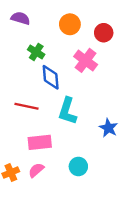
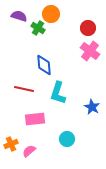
orange circle: (70, 24) -> (51, 14), moved
green cross: (36, 52) -> (38, 28), moved
pink cross: (86, 60) -> (90, 51), moved
pink semicircle: (36, 170) -> (29, 151), moved

